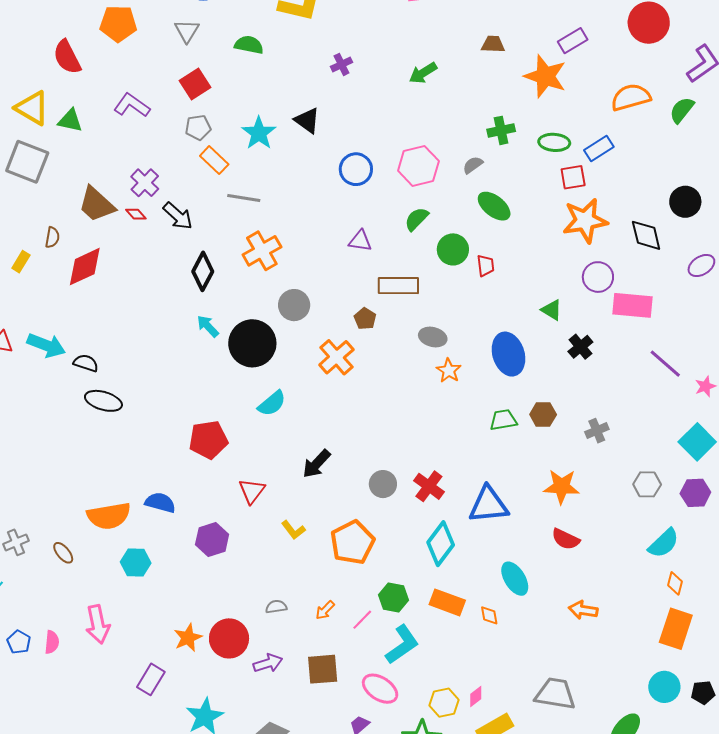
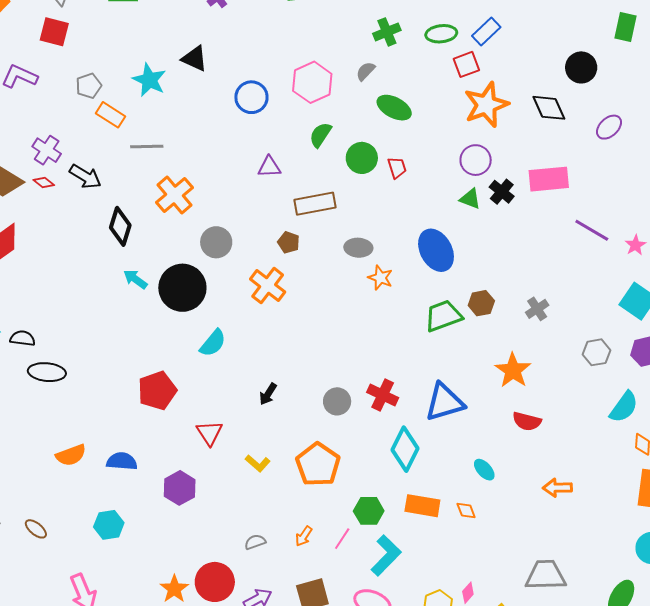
red square: (195, 84) -> (54, 32), moved, turned -32
purple circle: (598, 277) -> (476, 160), moved
black cross: (580, 347) -> (502, 192), moved
green trapezoid: (503, 420) -> (443, 316), size x1.4
black arrow: (317, 464) -> (268, 394), size x0.7
orange star: (561, 487) -> (513, 370), turned -30
orange semicircle: (109, 516) -> (71, 455), moved, size x0.7
cyan ellipse: (515, 579) -> (484, 470), size x0.7

